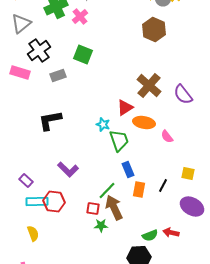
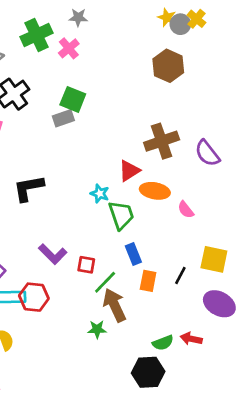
gray rectangle: (58, 76) -> (63, 118), moved
brown cross: (149, 86) -> (162, 141), turned 30
yellow square: (188, 174) -> (214, 259), size x1.5
red square: (93, 208) -> (86, 265), moved

